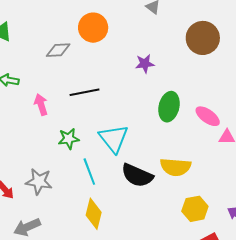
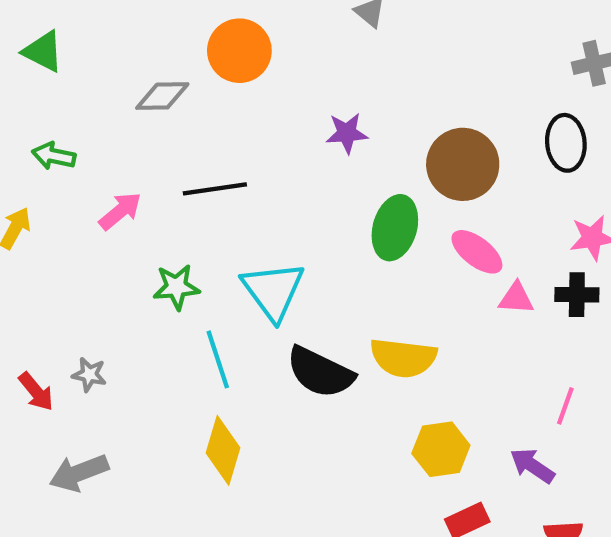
brown circle: (203, 38) -> (463, 164), moved
pink arrow: (41, 105) -> (120, 211), turned 65
gray star: (39, 182) -> (89, 375), moved, size x0.6

